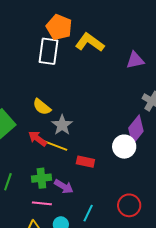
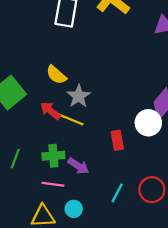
red rectangle: (85, 162) -> (117, 140), moved, turned 66
cyan line: (88, 213) -> (117, 193), moved

